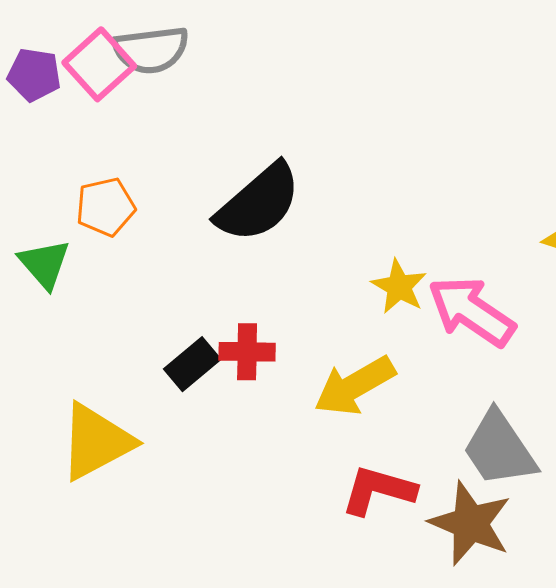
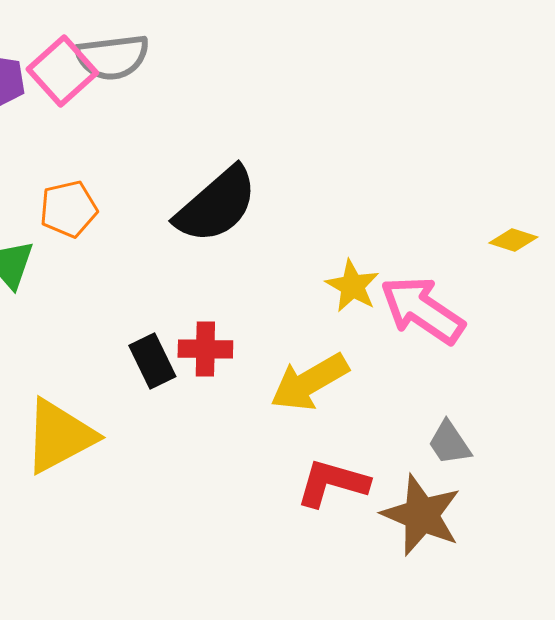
black rectangle: (192, 364) -> (152, 361), turned -76
gray trapezoid: (499, 449) -> (449, 443), size x0.6

